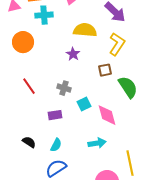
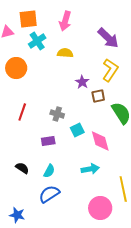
cyan cross: (44, 15) -> (37, 41), turned -30
yellow semicircle: (85, 30) -> (65, 53), moved, size x0.7
purple star: (73, 54) -> (82, 82), moved
red line: (29, 86) -> (22, 112), turned 54

